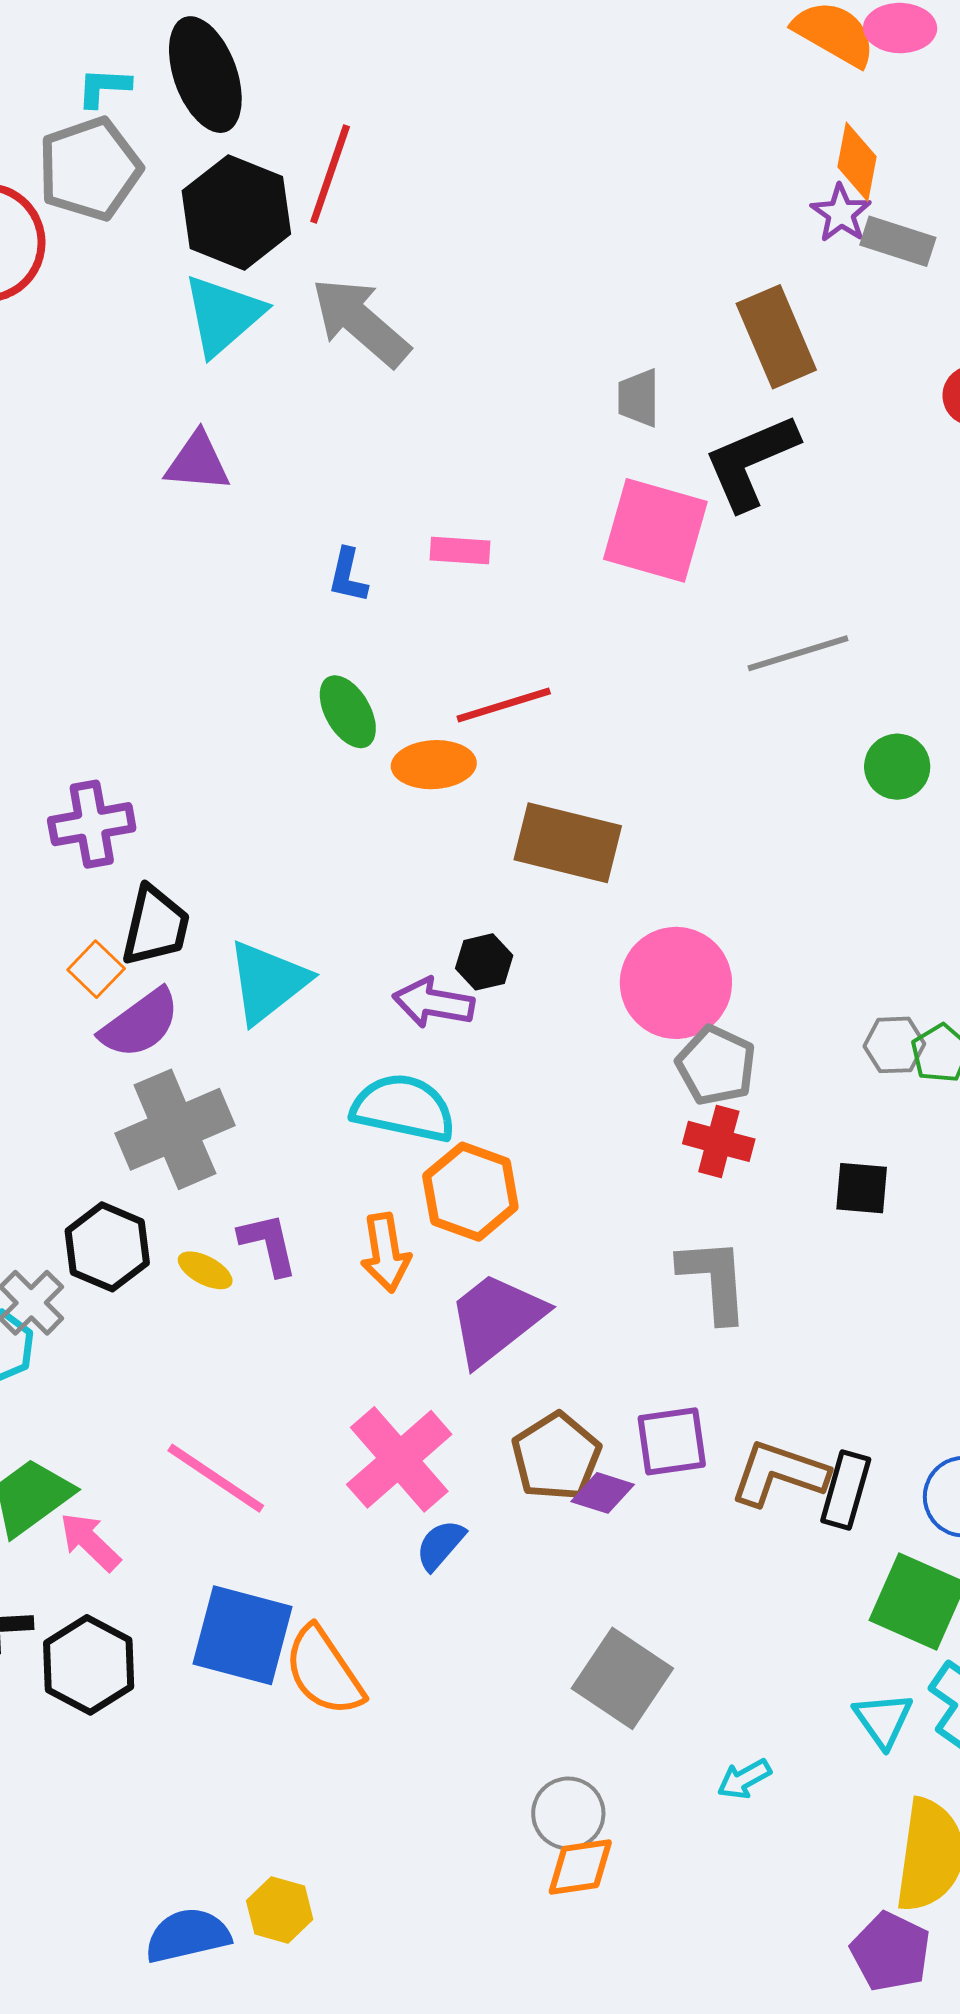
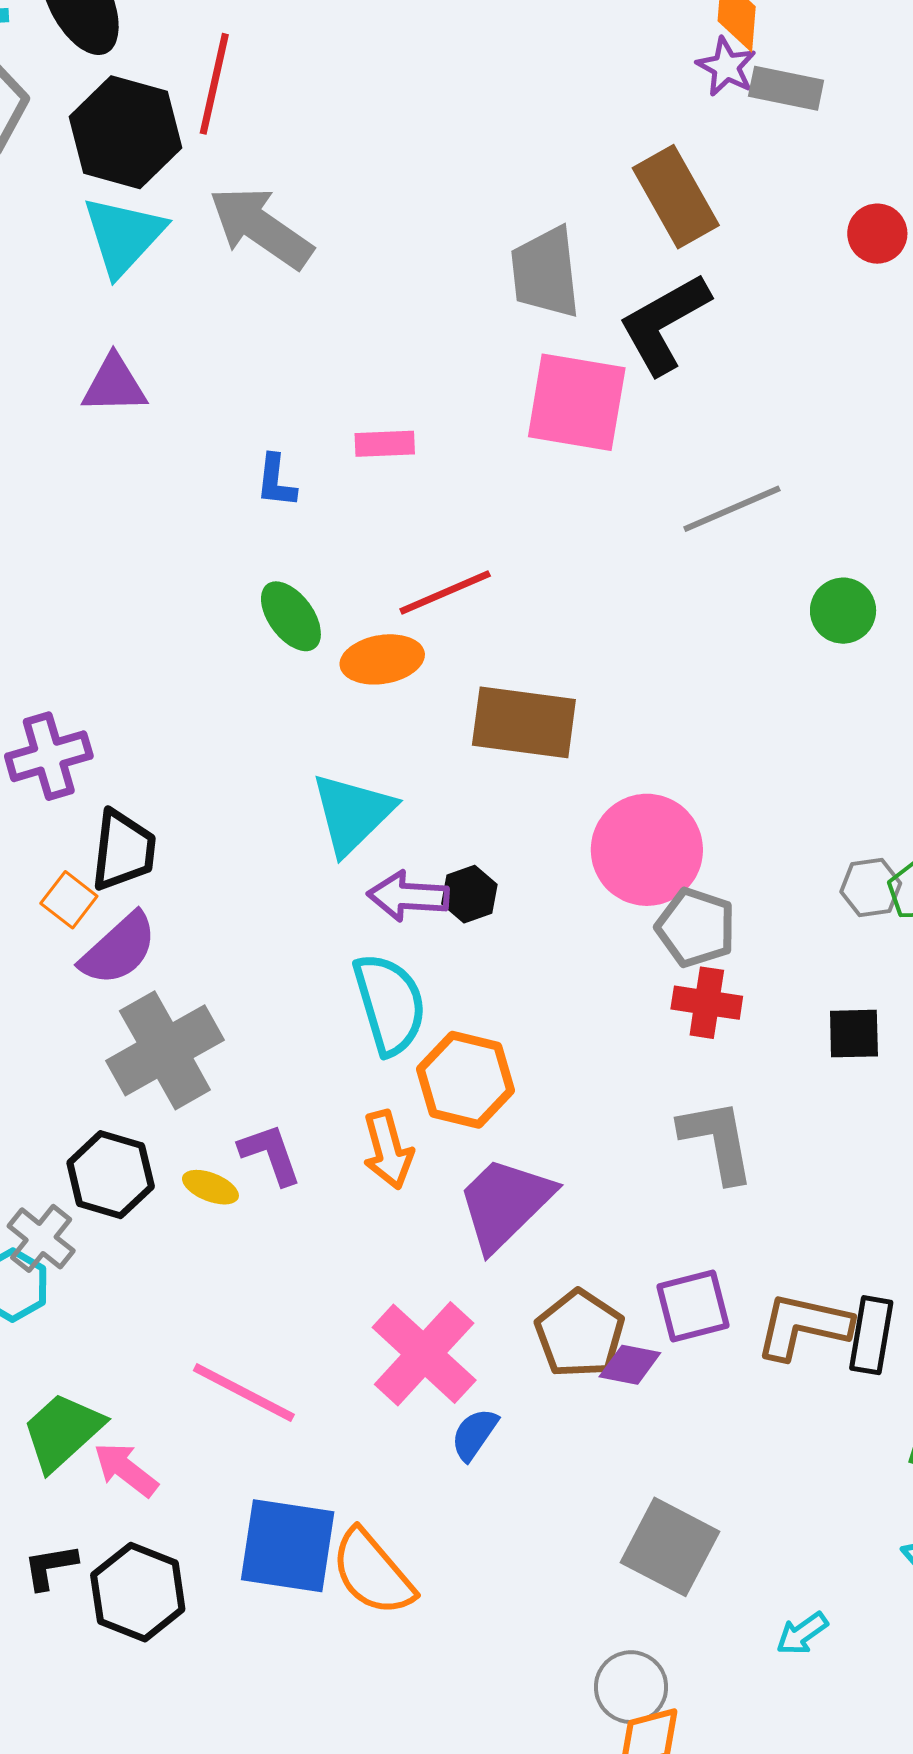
gray trapezoid: (638, 398) -> (545, 272), size x1.6
black hexagon: (484, 962) -> (469, 894), moved
cyan triangle: (268, 982) -> (352, 813), moved
cyan semicircle: (403, 1108) -> (390, 1004), turned 68

